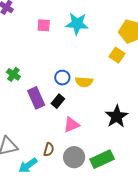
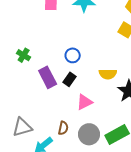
yellow semicircle: (84, 82) -> (108, 74), moved

